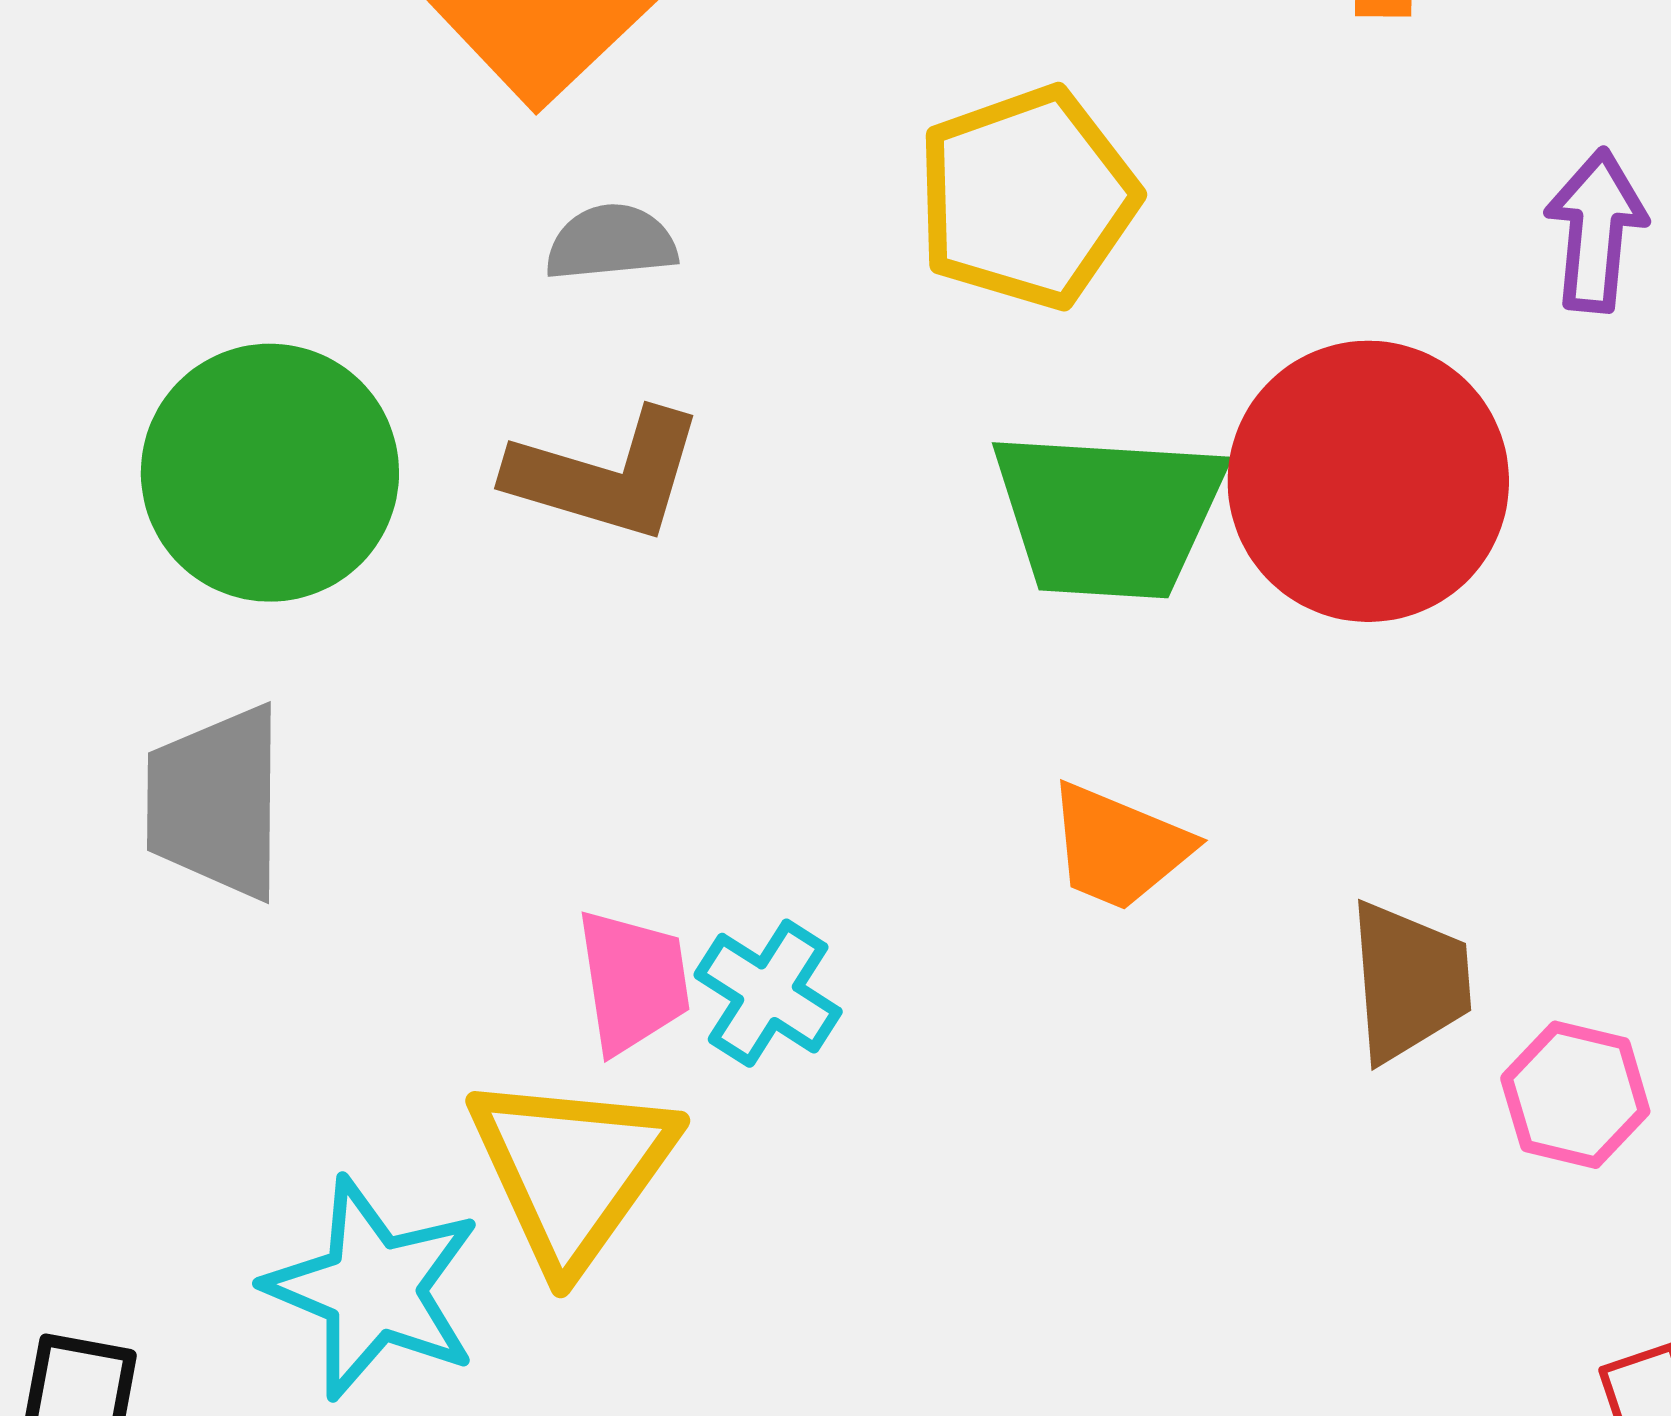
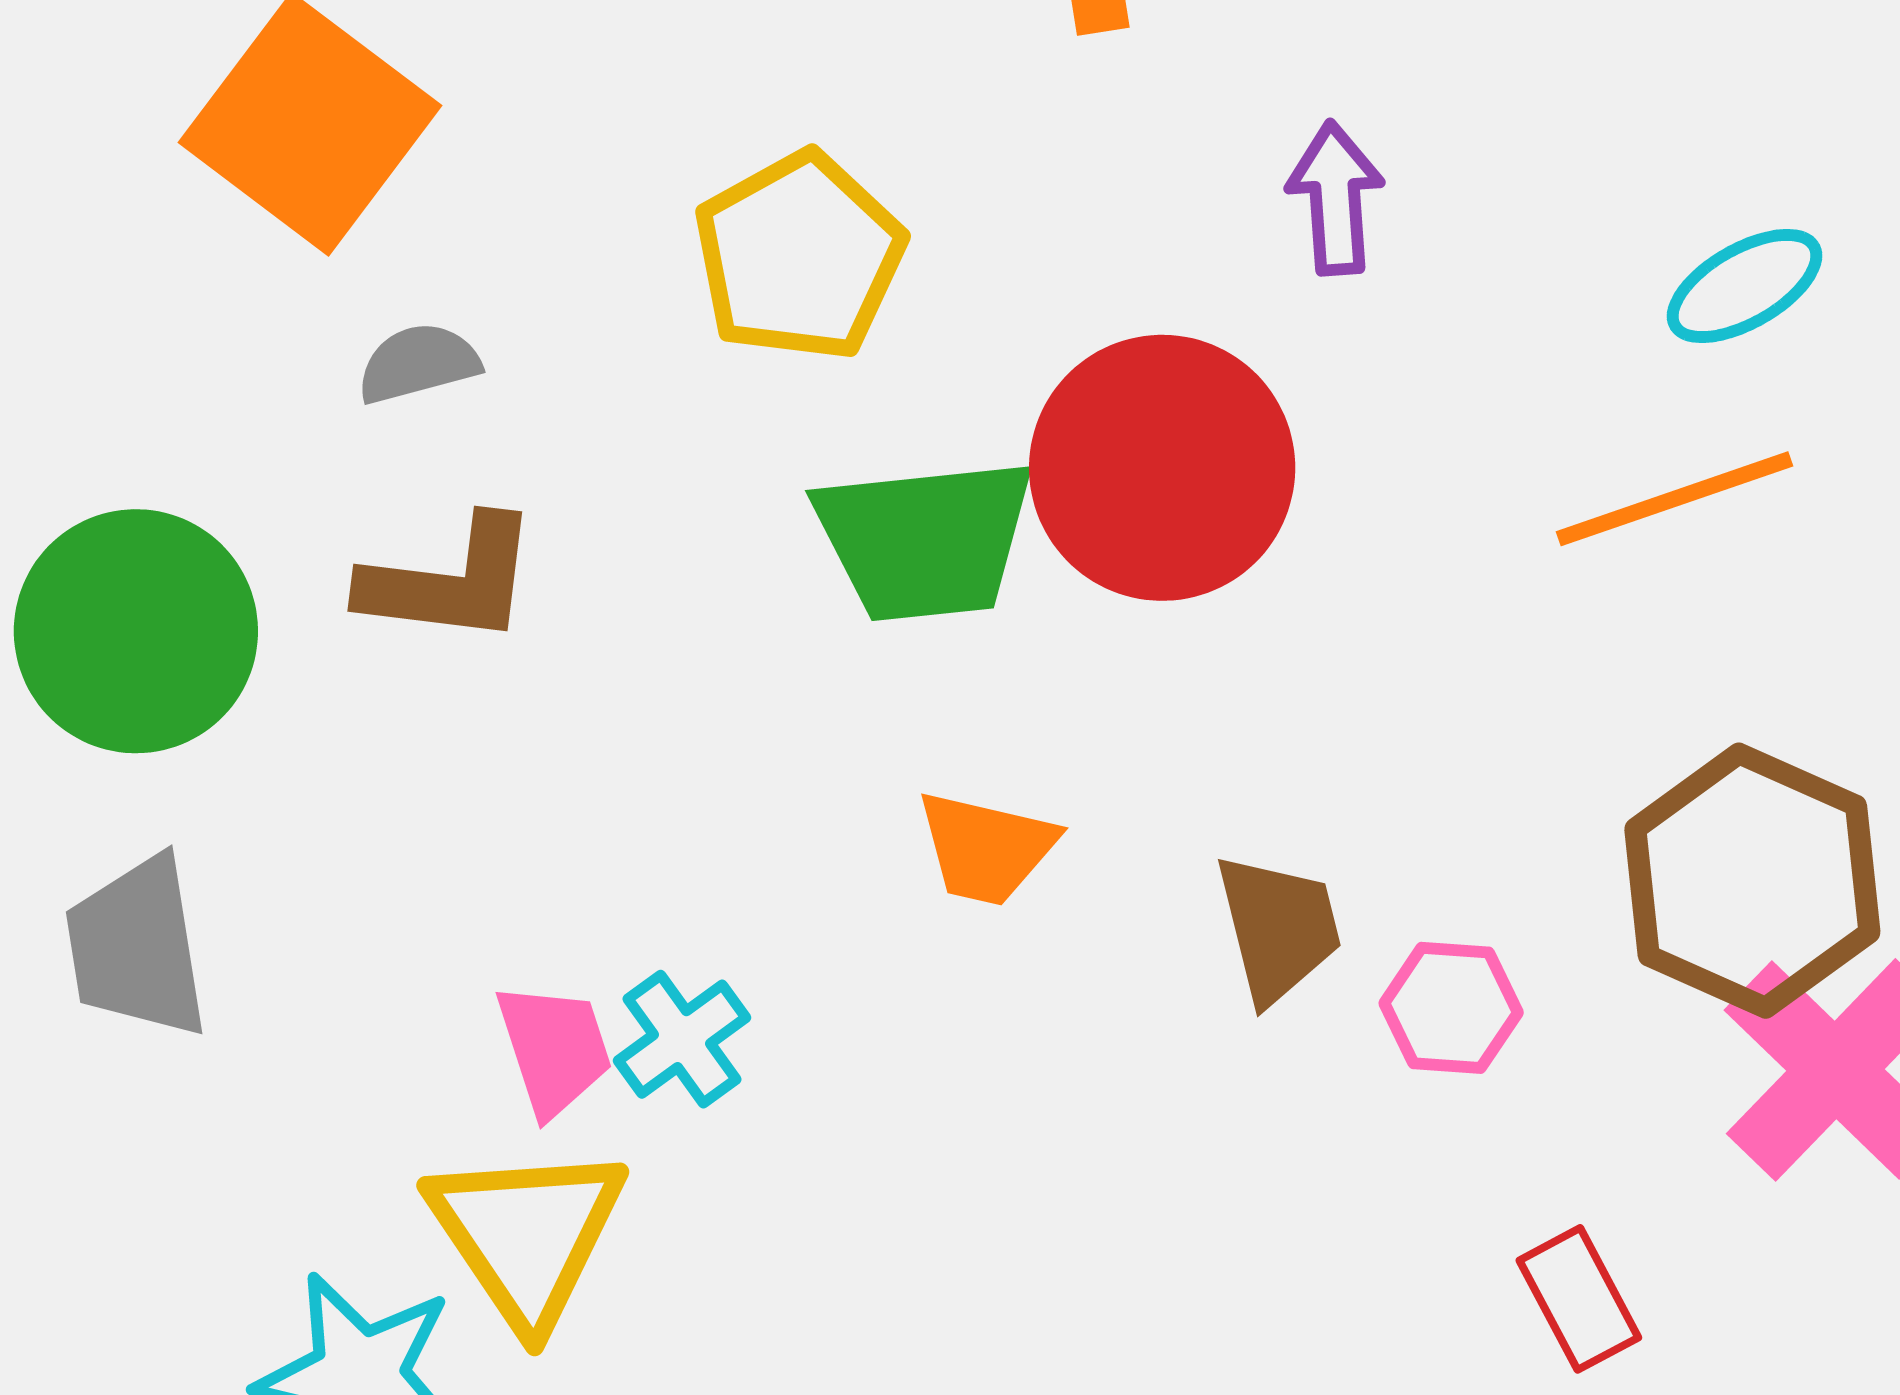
cyan cross: (768, 993) -> (682, 1039), turned 31

